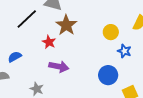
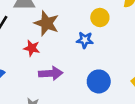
blue star: (124, 51) -> (85, 40), moved
blue circle: (108, 75) -> (99, 81), moved

